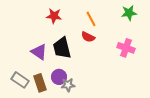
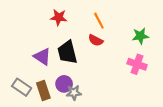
green star: (129, 13) -> (140, 36), moved
pink cross: (126, 48) -> (137, 64), moved

